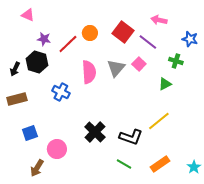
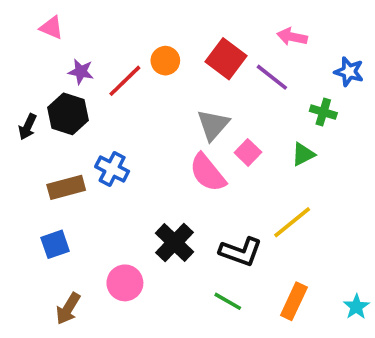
pink square: (139, 64) -> (248, 152), moved
pink semicircle: (89, 72) -> (208, 173), moved, turned 145
brown rectangle: (17, 99) -> (66, 187), moved
pink circle: (57, 149) -> (125, 283), moved
orange rectangle: (160, 164) -> (294, 301), turned -30

